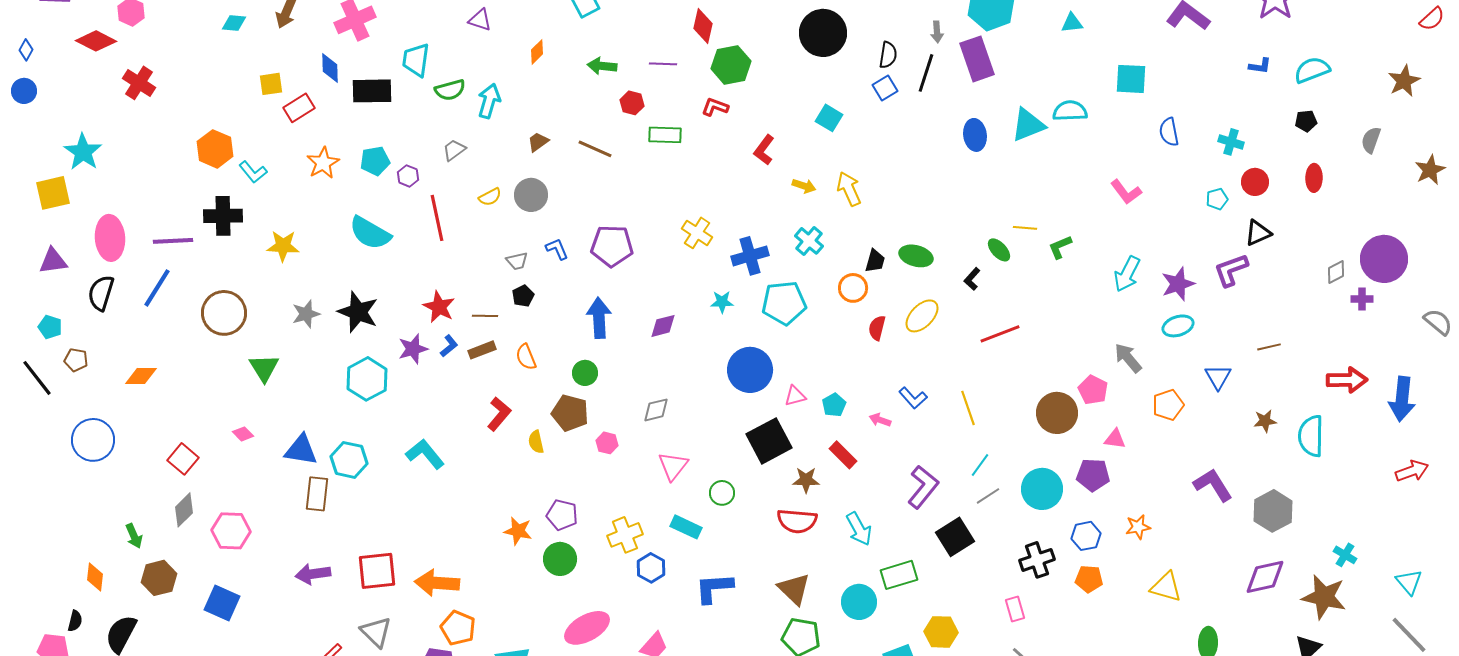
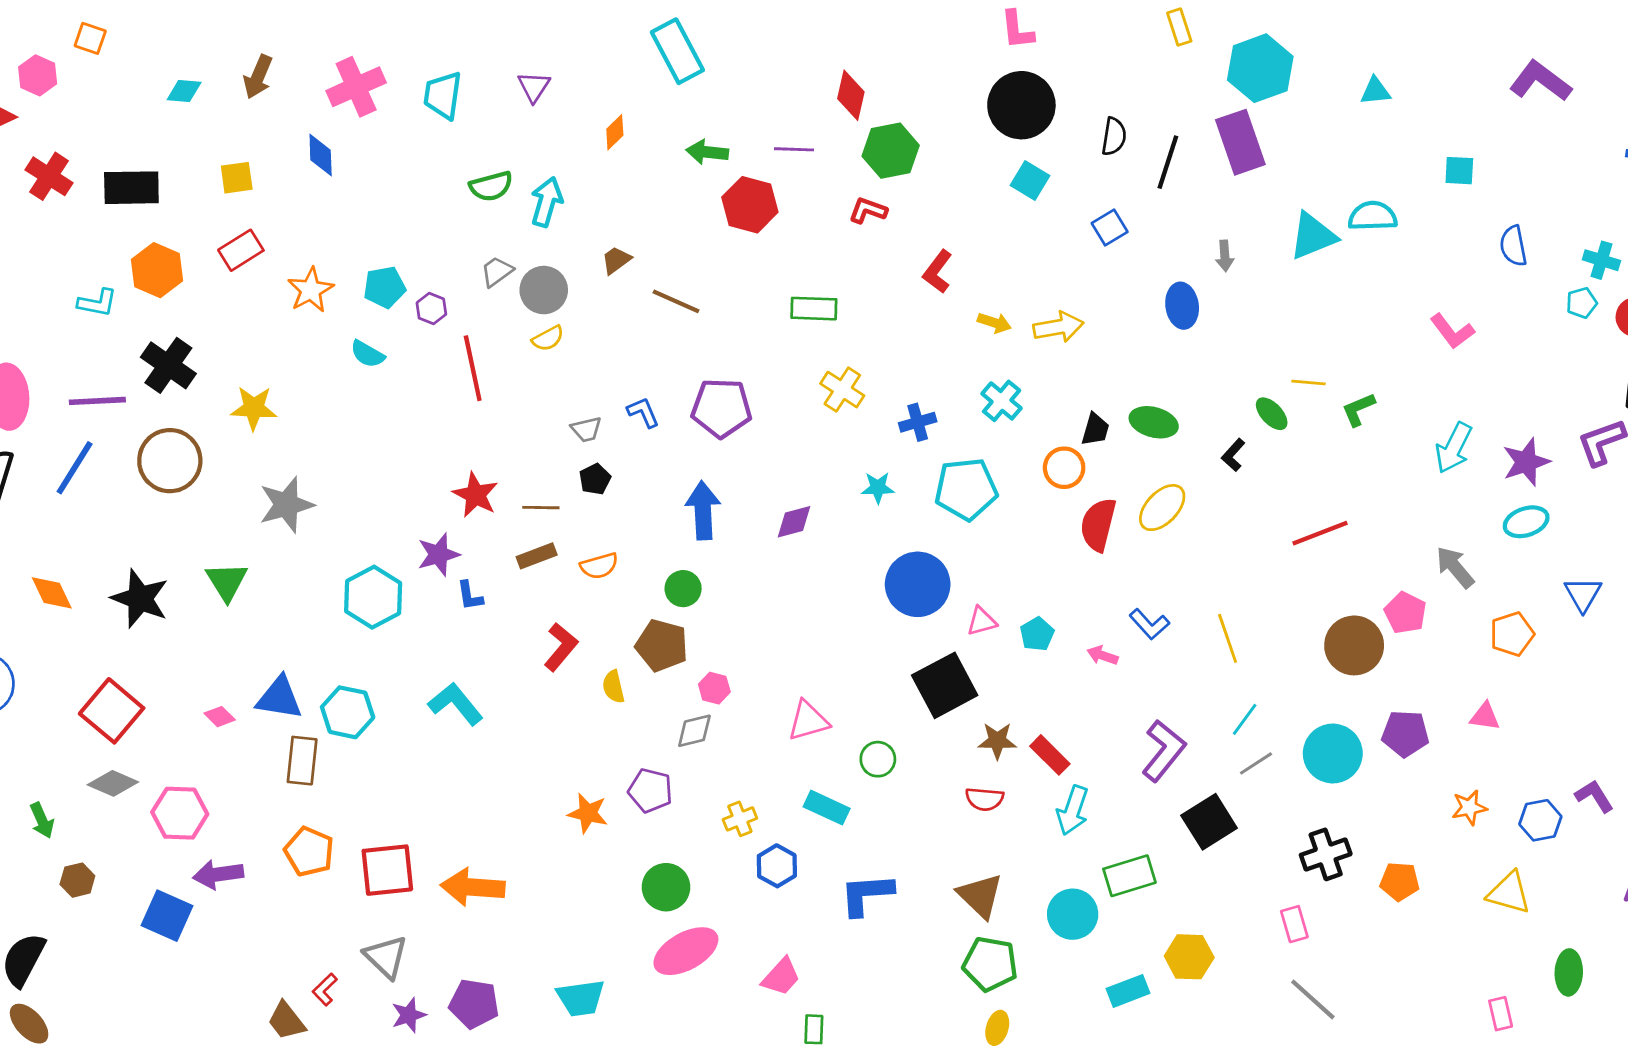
purple triangle: (480, 20) -> (534, 87), turned 45
gray arrow: (937, 32) -> (1225, 256), moved
cyan trapezoid: (416, 60) -> (443, 95), moved
cyan square: (1131, 79) -> (1459, 171), size x0.7
blue square: (885, 88) -> (1110, 227), moved
black rectangle: (372, 91) -> (131, 188), moved
red hexagon: (632, 103) -> (750, 205), size x1.6
red rectangle: (299, 108) -> (241, 250), moved
cyan square: (829, 118) -> (1030, 181), moved
green rectangle: (665, 135) -> (814, 309), moved
blue ellipse: (975, 135) -> (1182, 306), moved
brown line: (595, 149) -> (676, 301), moved
cyan L-shape: (253, 172) -> (97, 303), moved, turned -40
yellow arrow: (849, 189) -> (1058, 327), turned 104
gray circle: (531, 195) -> (544, 290), moved
cyan pentagon: (1217, 199) -> (1582, 303), moved
black cross: (223, 216) -> (168, 365), turned 36
cyan semicircle: (370, 233) -> (367, 354), moved, size x0.6
blue cross: (750, 256) -> (918, 422), size x0.7
black star: (358, 312) -> (140, 599), moved
brown circle: (224, 313) -> (170, 461), moved
gray star: (306, 314) -> (286, 505), size x1.4
red semicircle: (877, 328) -> (1098, 525), size x1.5
red line: (1000, 334) -> (1320, 533), moved
blue L-shape: (449, 346) -> (470, 596), moved, turned 120
orange semicircle: (526, 357) -> (599, 566), turned -84
orange diamond: (141, 376) -> (52, 593), turned 64
gray diamond: (656, 410) -> (694, 731), moved
pink diamond: (243, 434) -> (220, 717), moved
pink triangle: (1115, 439) -> (1485, 717), moved
red rectangle: (843, 455) -> (1050, 755), moved
red square: (183, 459) -> (112, 711), size x1.4
pink triangle: (673, 466) -> (808, 721), turned 36
purple L-shape: (1213, 485) -> (1594, 796), moved, size x0.7
gray diamond: (184, 510) -> (113, 783), turned 68
red semicircle: (797, 521) -> (984, 799), size x0.7
cyan arrow: (859, 529) -> (1073, 810), turned 48
yellow cross: (625, 535) -> (740, 819), size x0.7
blue hexagon: (1086, 536) -> (1540, 820), moved
green circle: (560, 559) -> (666, 887), moved
purple arrow: (313, 574) -> (218, 874), moved
brown hexagon: (159, 578) -> (77, 880), size x0.7
orange pentagon: (458, 628) -> (309, 852), moved

